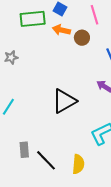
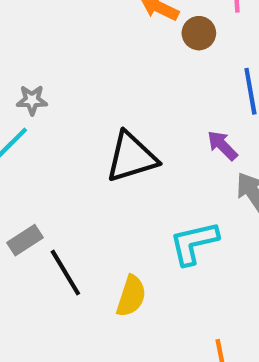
gray star: (11, 57) -> (32, 100), moved
gray rectangle: (24, 150) -> (25, 240), turned 49

